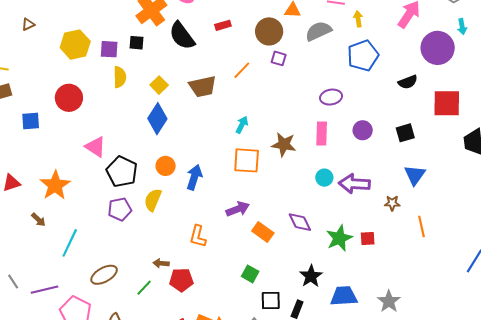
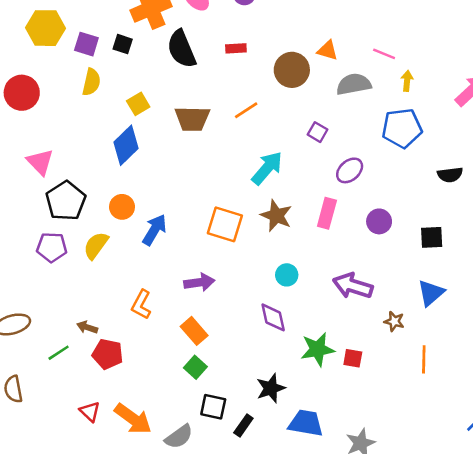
purple square: (279, 58) -> (317, 132), moved
purple ellipse: (331, 97) -> (350, 170), turned -45
cyan arrow: (242, 125) -> (267, 168), moved, size x1.6
cyan circle: (324, 178) -> (287, 275), moved
orange rectangle: (263, 232) -> (194, 331), moved

